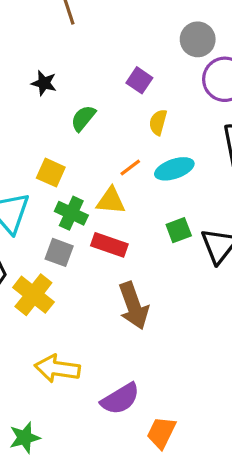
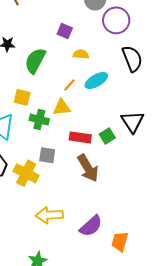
green semicircle: (83, 118) -> (35, 61), size x1.5
yellow semicircle: (158, 122) -> (81, 54), turned 91
green square: (179, 230) -> (107, 136), moved
red rectangle: (109, 245) -> (80, 137), moved
gray square: (59, 252) -> (47, 155), moved

